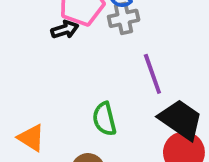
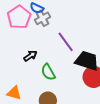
black arrow: (65, 30) -> (30, 56), moved

